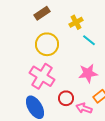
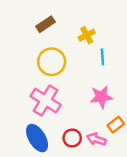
cyan line: (89, 40) -> (102, 57), turned 48
red circle: (66, 98) -> (72, 138), moved

